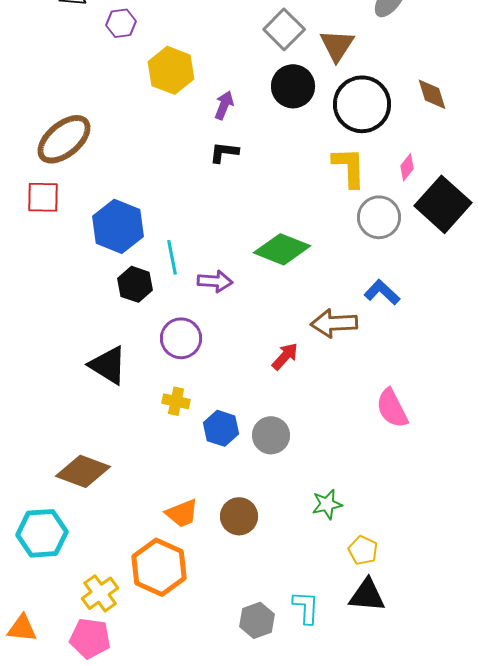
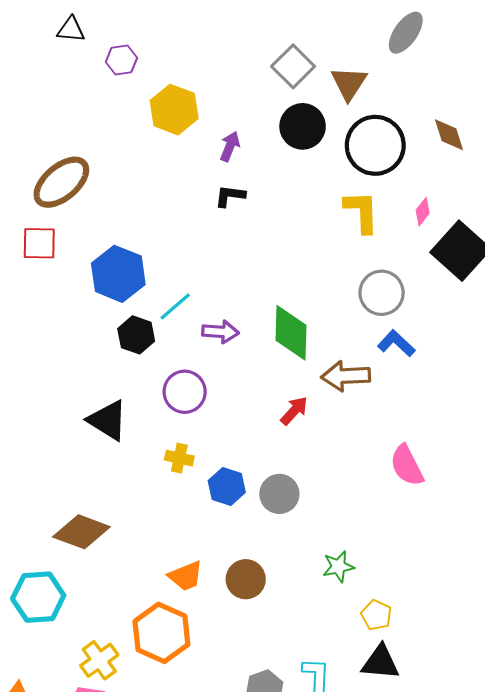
gray circle: (379, 217) -> (382, 293), moved
green diamond: (282, 249) -> (291, 333), moved, turned 70
cyan line: (172, 257) -> (175, 306), turned 60

